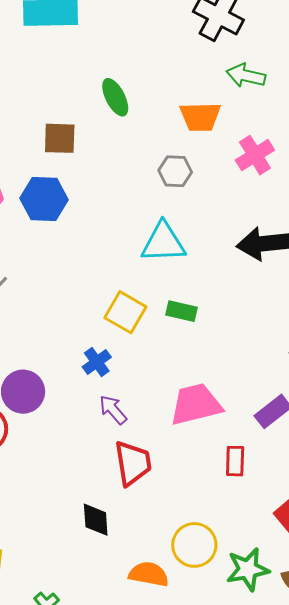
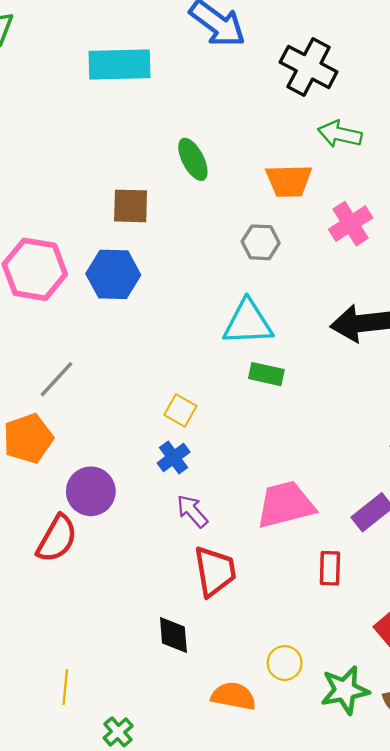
green rectangle: (182, 311) -> (266, 374), moved
yellow square: (125, 312) -> (180, 410), moved, size x0.7
yellow circle: (194, 545) -> (285, 663), size x0.7

